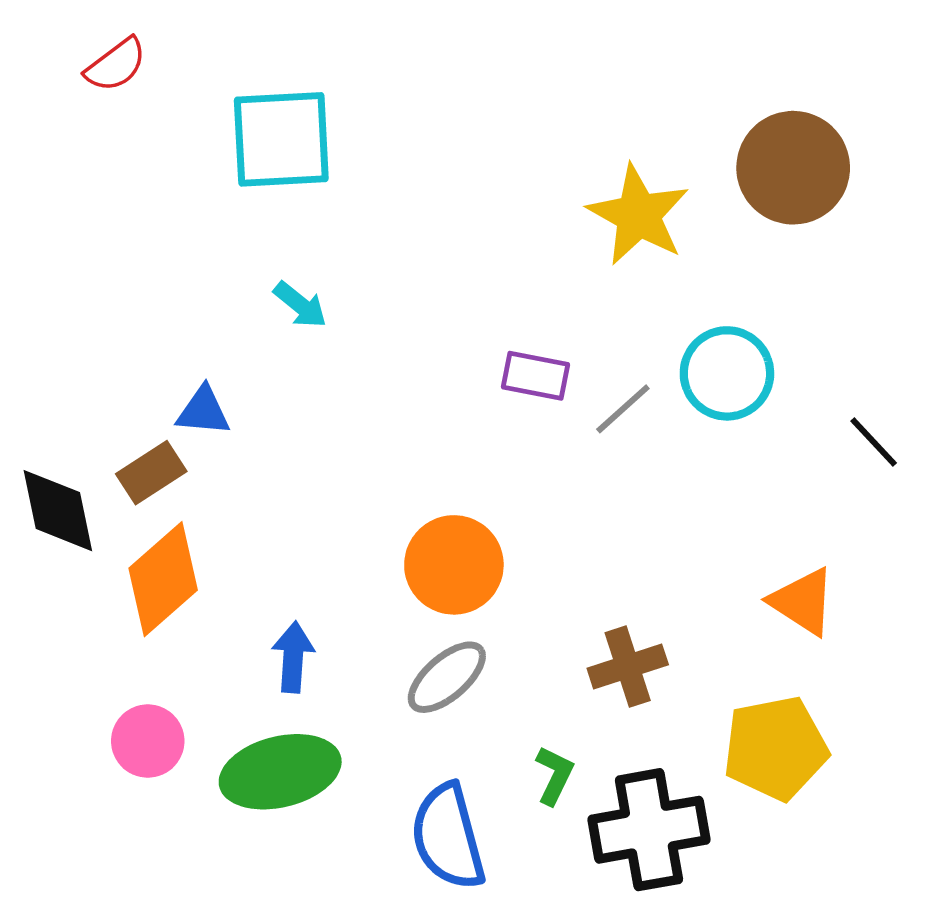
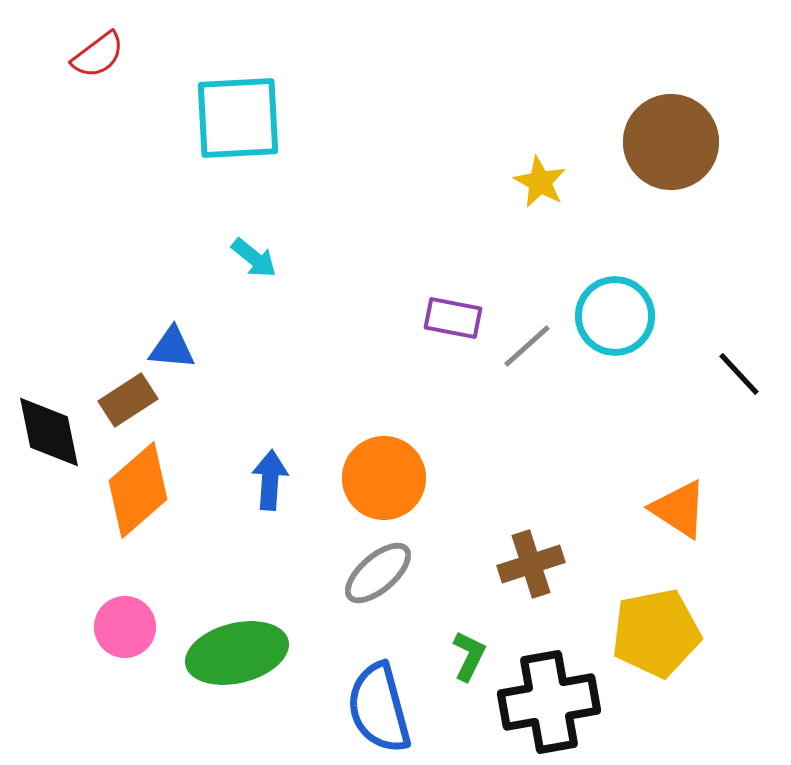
yellow star: (638, 215) -> (540, 182), size x0.6
blue arrow: (293, 657) -> (270, 480), moved

